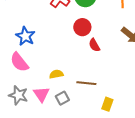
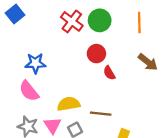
blue star: (25, 36) -> (35, 63), turned -30
yellow semicircle: (56, 74) -> (69, 104), size x1.5

